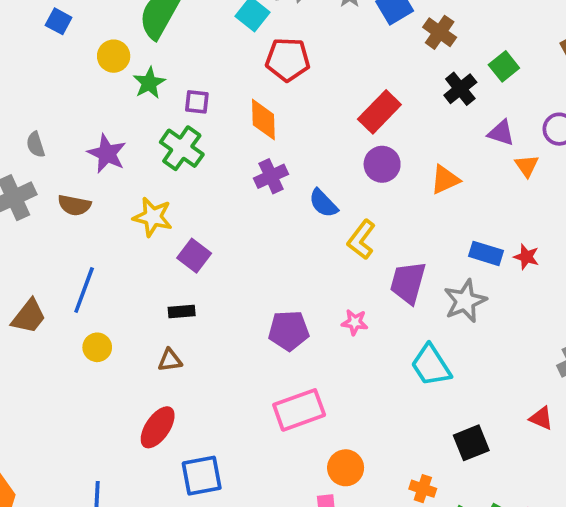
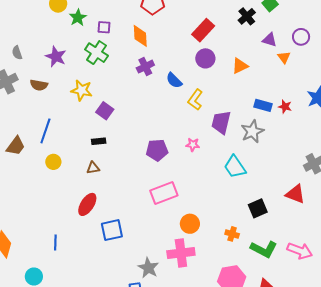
red triangle: (541, 418) -> (295, 194), size x1.5

